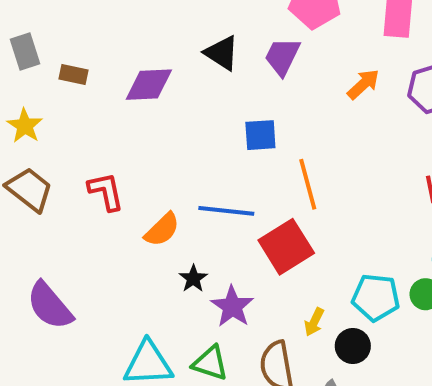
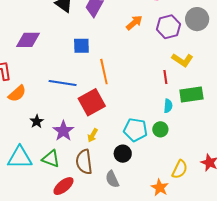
purple diamond: (149, 85) -> (28, 40), moved
orange semicircle: (162, 230) -> (17, 94), moved
black star: (193, 279) -> (37, 121), moved
yellow arrow: (314, 322) -> (93, 135), moved

